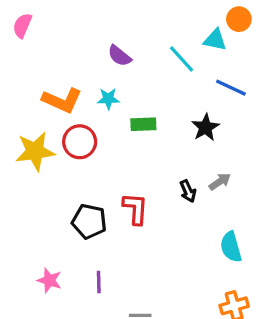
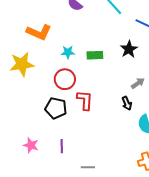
cyan star: (108, 99) -> (68, 52), moved
green rectangle: (143, 124) -> (95, 55), moved
red circle: (80, 142) -> (65, 79), moved
black arrow: (188, 191) -> (127, 103), moved

